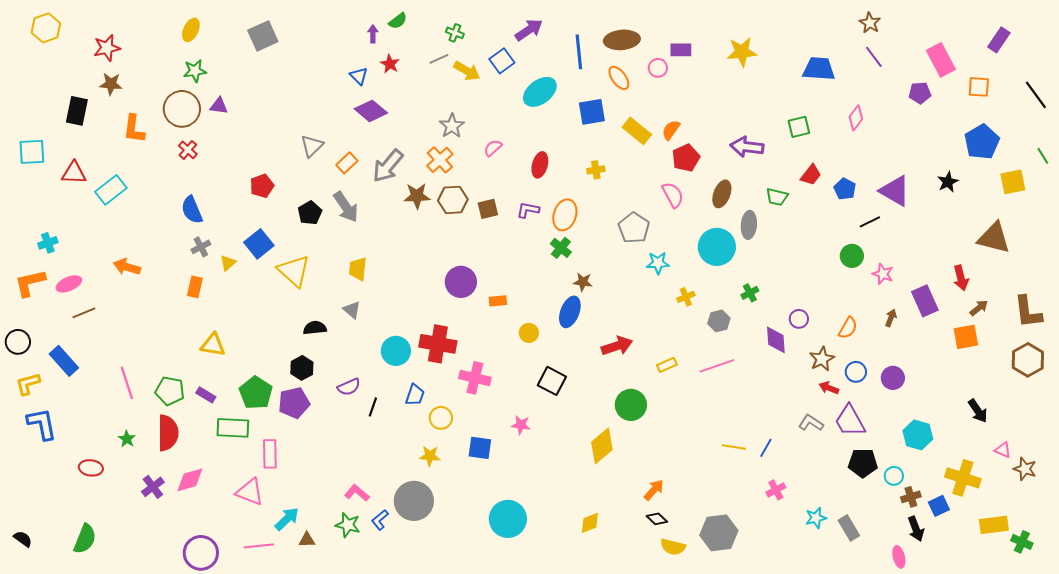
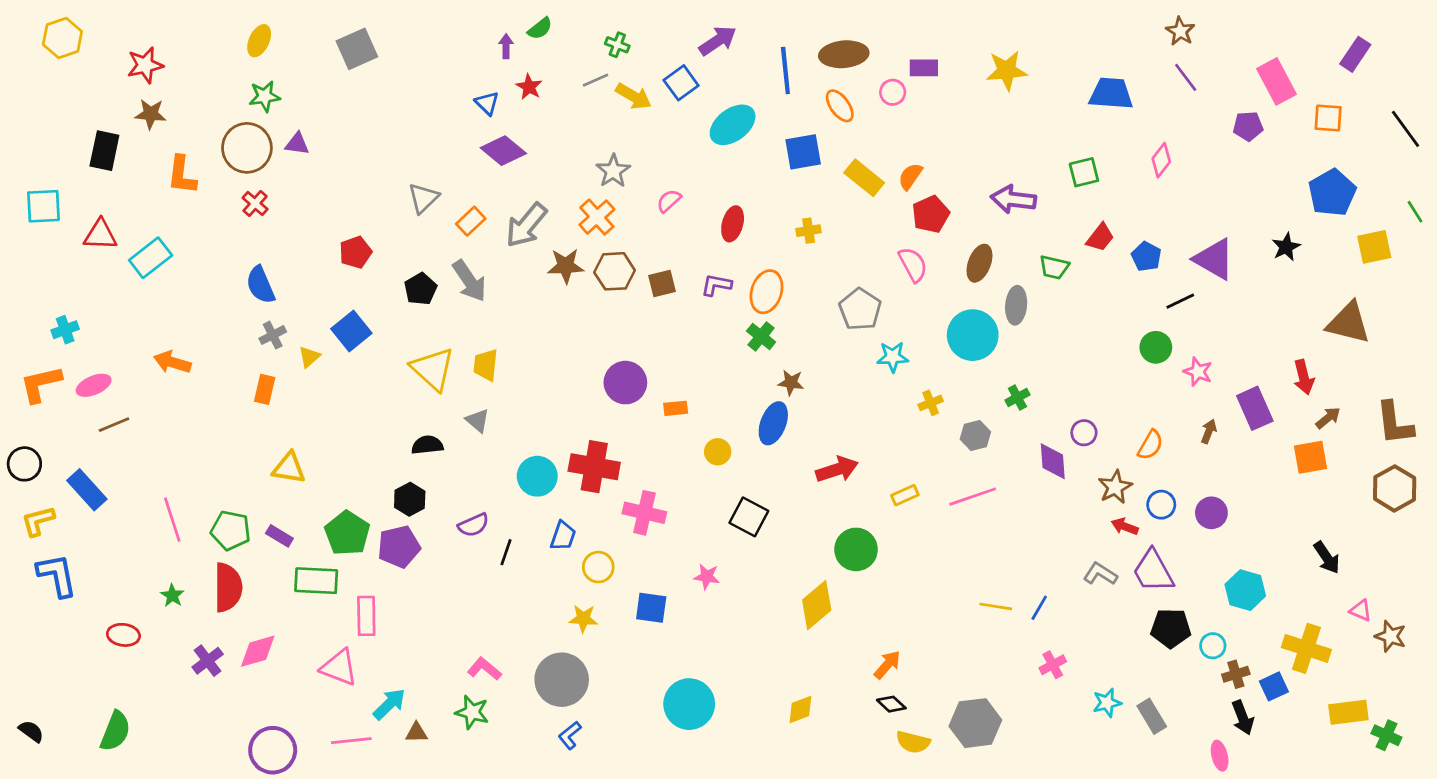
yellow triangle: (294, 271) -> (433, 369), moved
blue L-shape: (380, 520) -> (570, 735), moved

